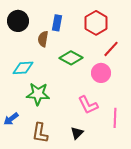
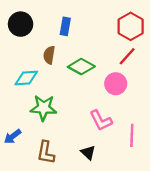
red hexagon: (96, 23) -> (131, 26), moved
brown semicircle: (43, 39) -> (49, 55), moved
black triangle: (77, 133) -> (88, 153), turned -32

